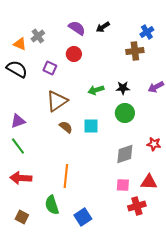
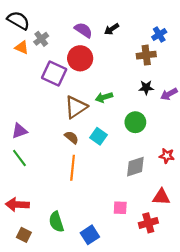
red circle: (74, 54) -> (80, 58), size x1.5
purple square: (50, 68) -> (54, 73), size x1.6
black semicircle: (17, 69) -> (18, 20), moved
black star: (123, 88) -> (146, 88), moved
brown triangle: (57, 101) -> (76, 107), moved
cyan square: (91, 126) -> (99, 136), turned 35
orange line: (66, 176) -> (73, 168), moved
red arrow: (21, 178) -> (17, 205), moved
pink square: (123, 185) -> (120, 208), moved

